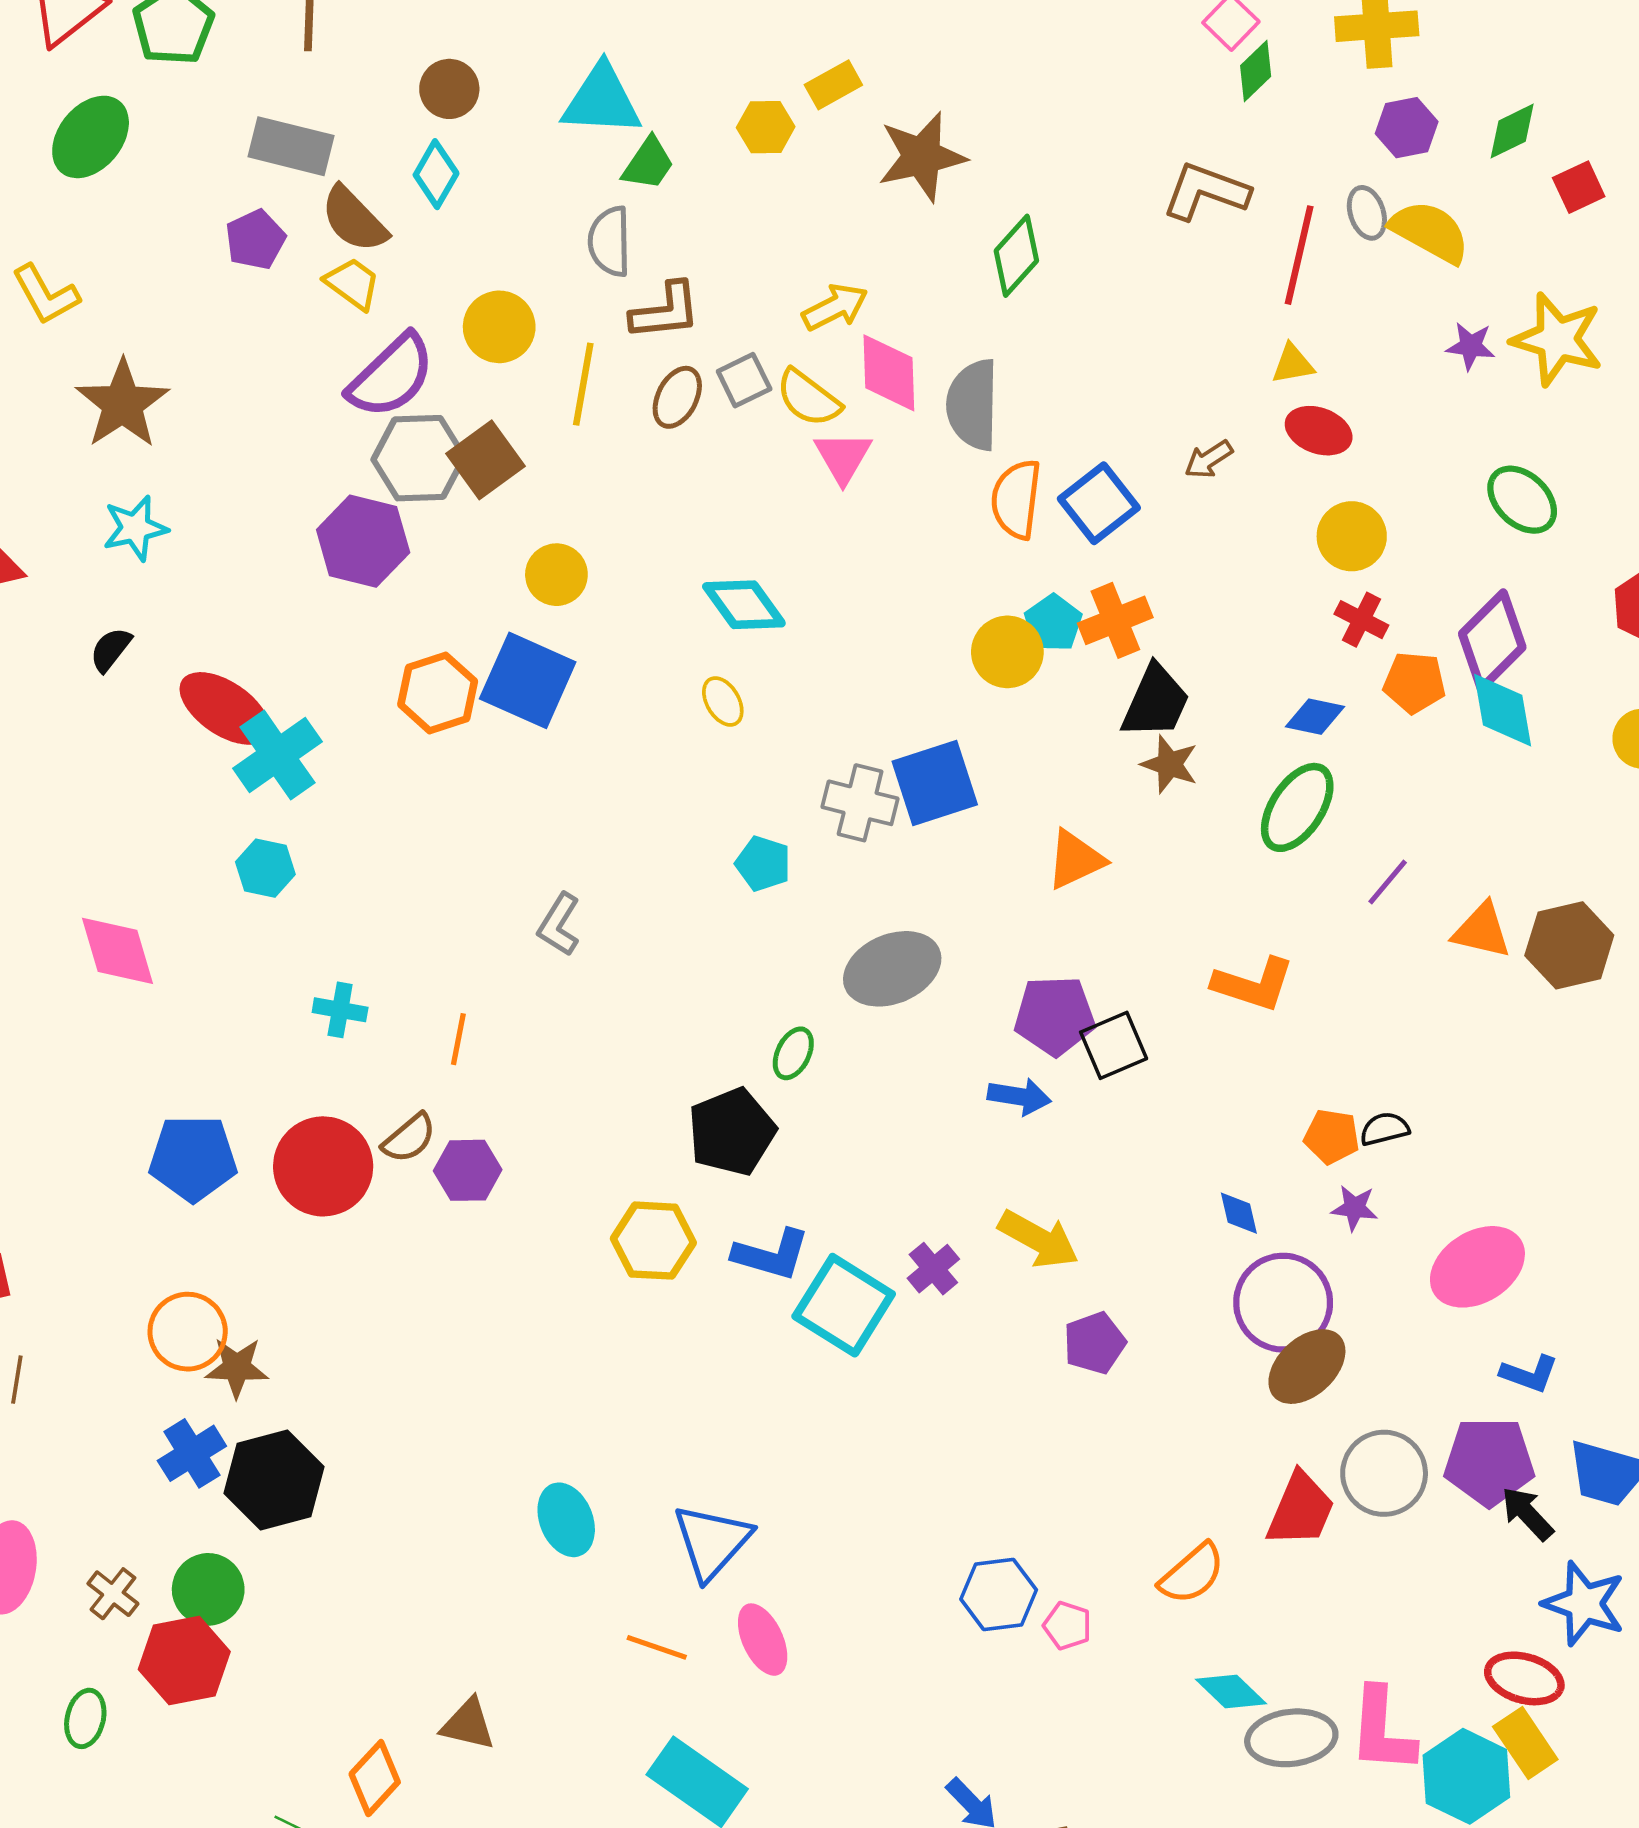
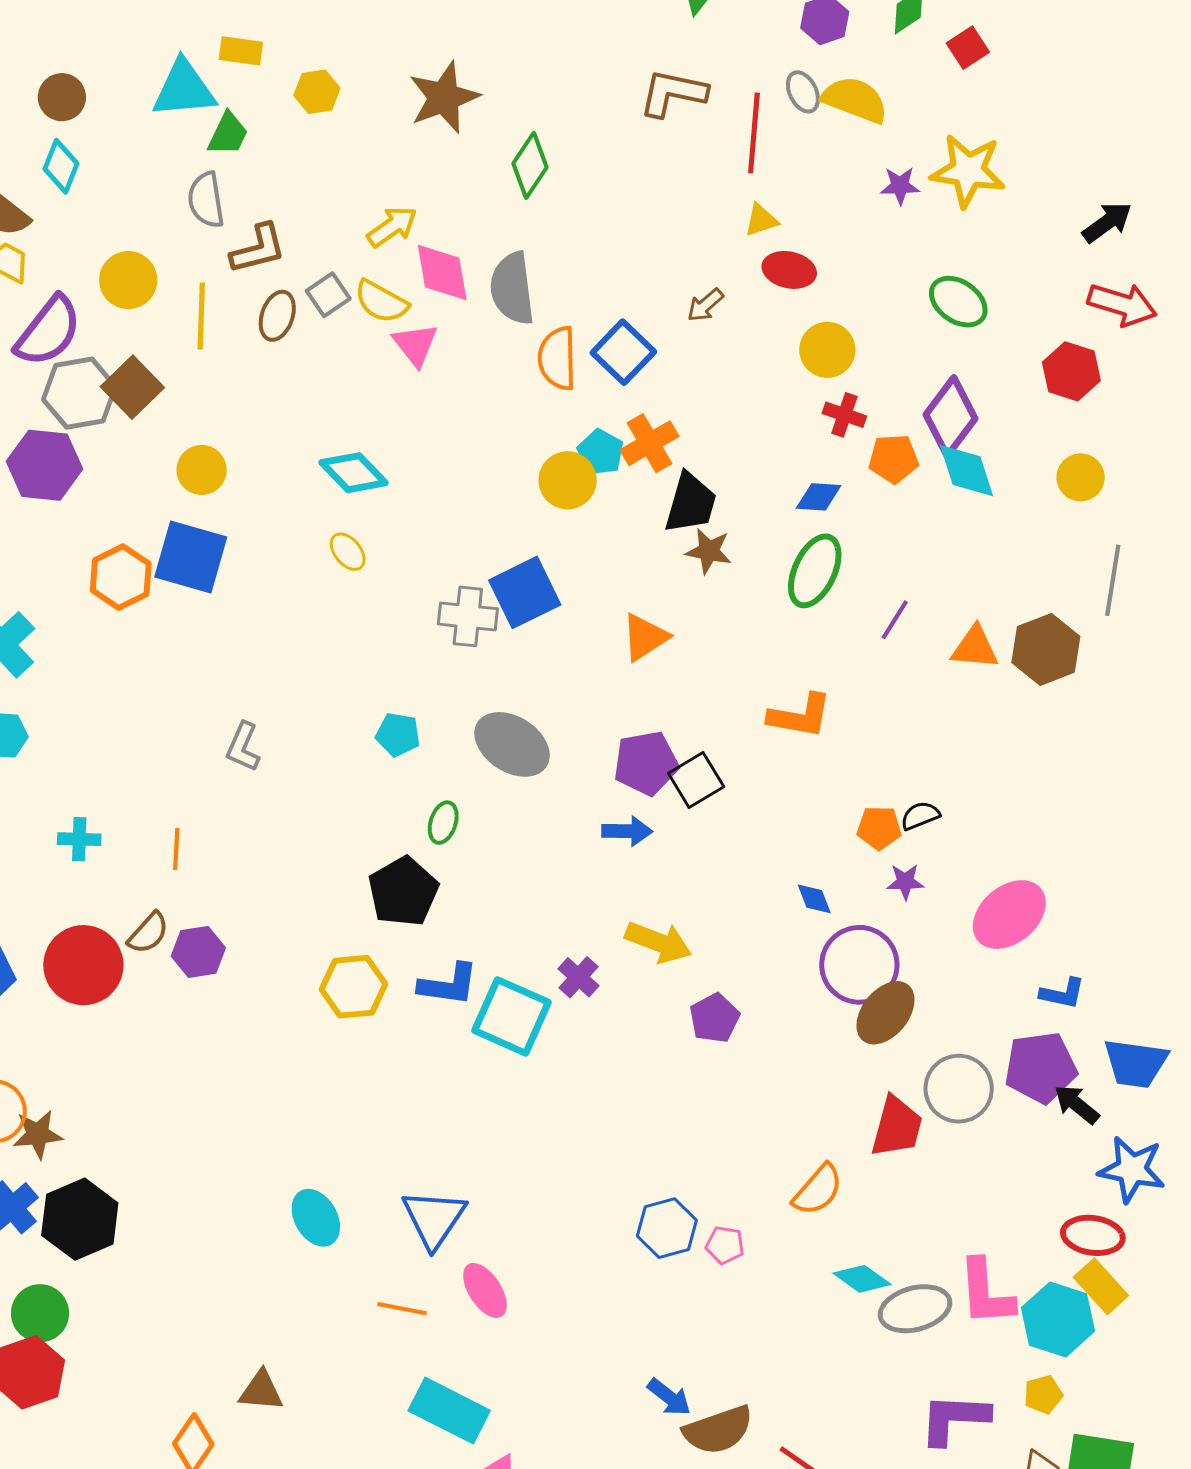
yellow rectangle: (833, 85) -> (241, 51), moved, turned 45
cyan pentagon: (763, 864) -> (398, 735), moved
gray ellipse: (892, 969) -> (512, 744), turned 64

